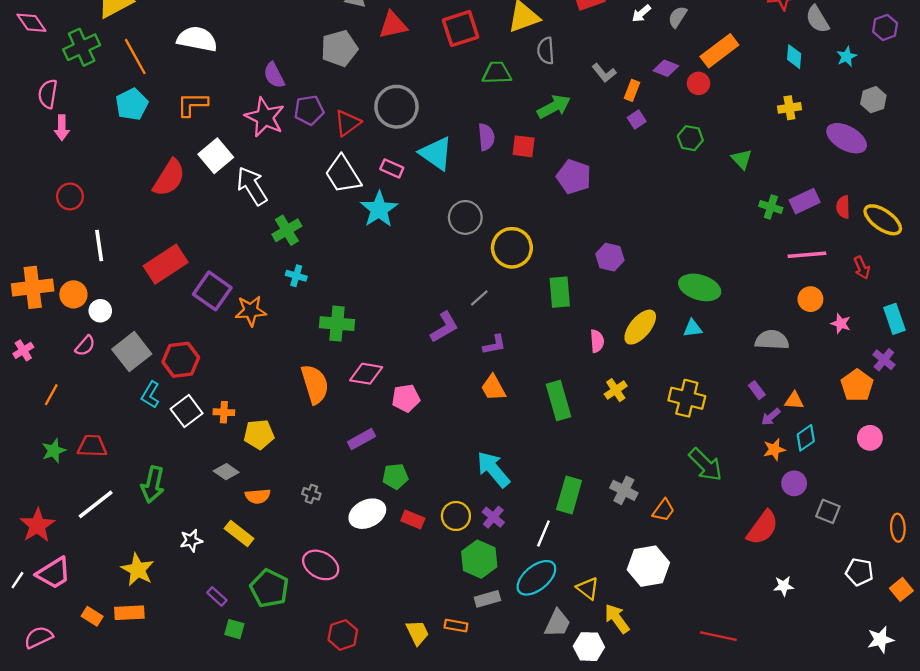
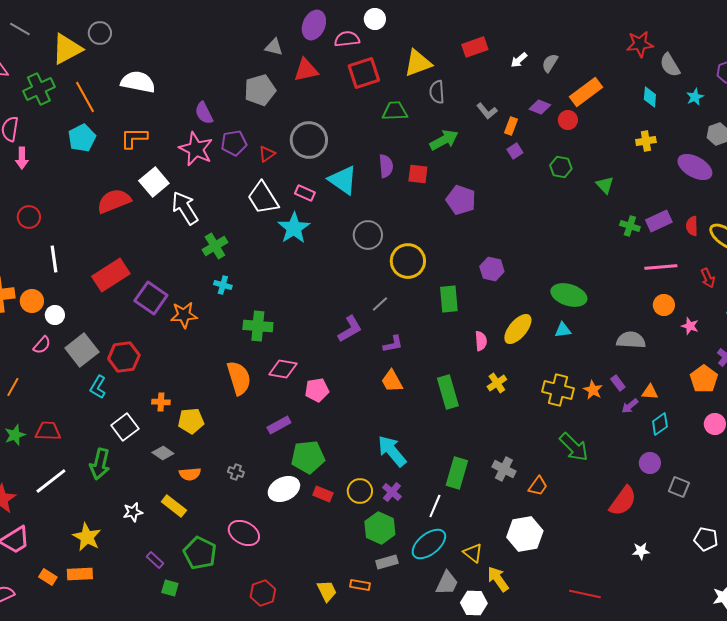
red triangle: (347, 123) -> (267, 154), size x0.7
red semicircle: (169, 178) -> (114, 201), turned -144
white square: (187, 411) -> (125, 427), moved
orange star: (774, 450) -> (593, 390), moved, turned -30
green pentagon: (395, 476) -> (308, 457), size x1.5

